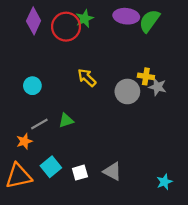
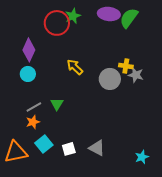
purple diamond: (34, 21) -> (29, 50), moved
green triangle: (66, 120) -> (57, 104), turned -40
orange star: (24, 141) -> (33, 122), moved

